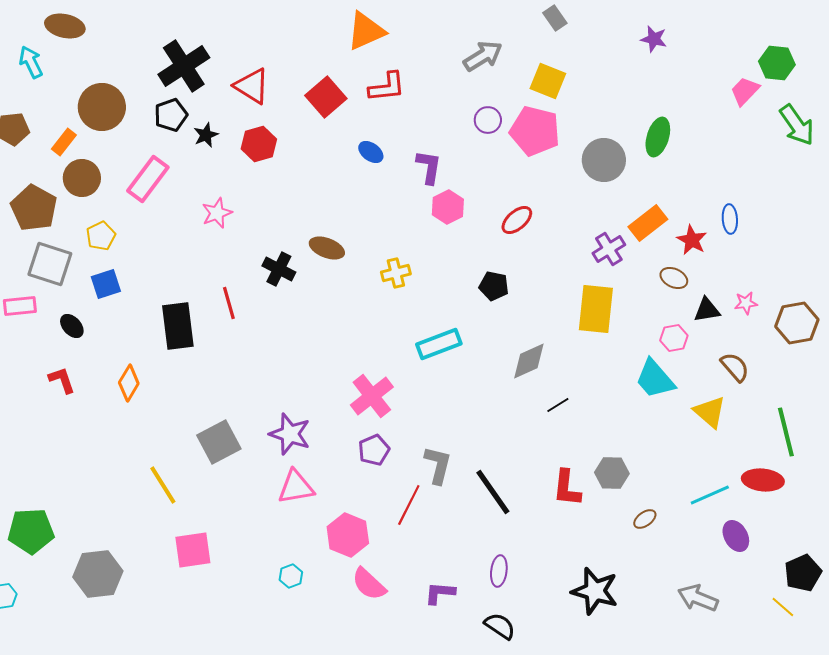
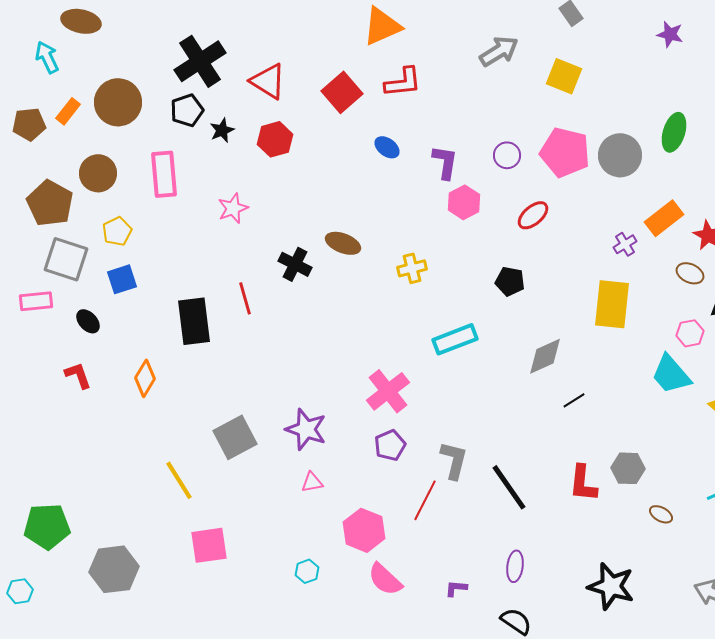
purple circle: (488, 120) -> (507, 155), moved
pink pentagon: (535, 131) -> (565, 152), moved
orange rectangle: (64, 142) -> (68, 111), moved
pink rectangle: (148, 179) -> (164, 174), turned -42
purple cross: (609, 249) -> (625, 244), size x0.7
pink triangle: (296, 487) -> (312, 482), size x0.6
brown ellipse: (645, 519) -> (661, 514), turned 65
purple L-shape: (440, 593) -> (456, 588), size x0.7

